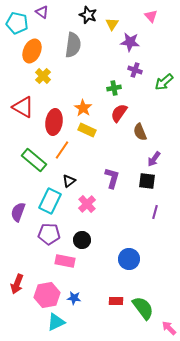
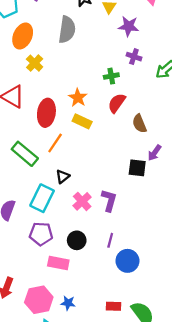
purple L-shape: (112, 178) -> (109, 200), moved
black square: (147, 181) -> (137, 168), moved
purple line: (155, 212) -> (110, 240), moved

